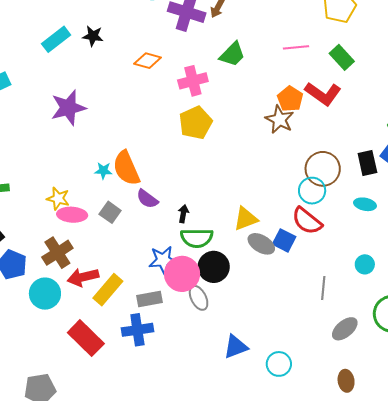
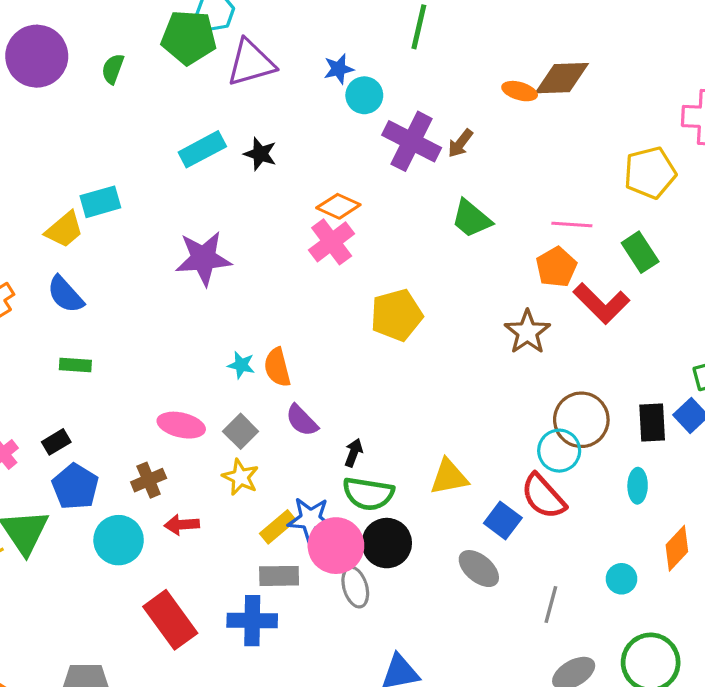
green trapezoid: (232, 54) -> (471, 219), turned 76
pink cross: (193, 81) -> (332, 242), moved, turned -32
orange pentagon: (290, 99) -> (556, 267), moved
orange semicircle: (126, 168) -> (277, 367), size x0.7
yellow star: (58, 199) -> (240, 477), moved
cyan ellipse: (365, 204) -> (638, 486), turned 70
gray ellipse: (261, 244) -> (479, 569), moved
brown cross: (57, 253) -> (149, 480), size x0.7
red arrow: (83, 277) -> (182, 525), size x0.7
yellow rectangle: (108, 290) -> (278, 527), moved, size x0.7

